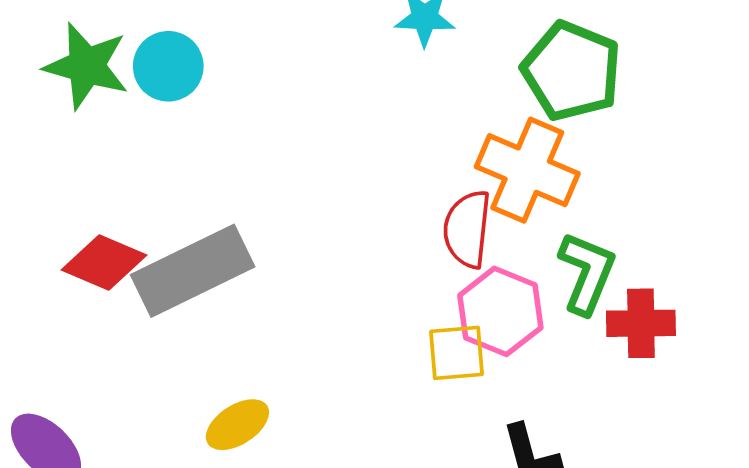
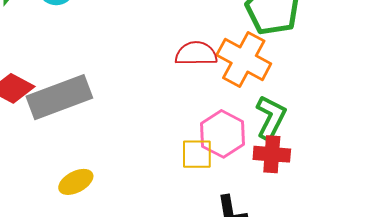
red semicircle: (467, 229) -> (196, 54), moved, turned 78
red cross: (641, 323) -> (272, 154), moved

